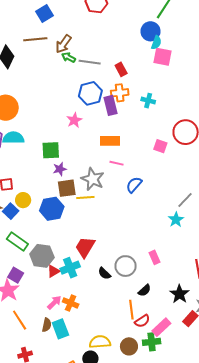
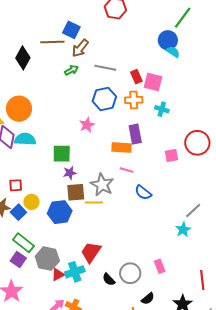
blue square: (44, 14) -> (71, 30), moved, turned -36
cyan semicircle: (156, 43) -> (173, 52), turned -80
green arrow: (69, 57) -> (71, 70), moved, turned 120
pink square: (163, 57) -> (153, 82), moved
purple rectangle: (110, 105) -> (135, 134), moved
pink square: (160, 146) -> (172, 155), turned -32
blue semicircle: (134, 185) -> (143, 193), turned -96
purple square: (16, 275) -> (18, 259), moved

